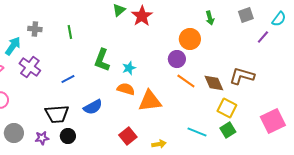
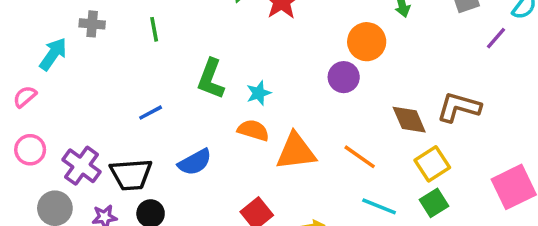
purple cross: (30, 67) -> (81, 166), moved
orange line: (186, 81) -> (360, 157), moved
yellow square: (227, 108) -> (432, 164), turned 30

